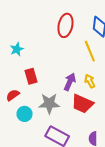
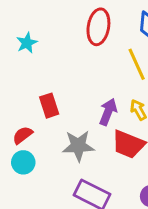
cyan star: (17, 49) -> (27, 43), moved
cyan circle: (25, 114) -> (23, 162), moved

